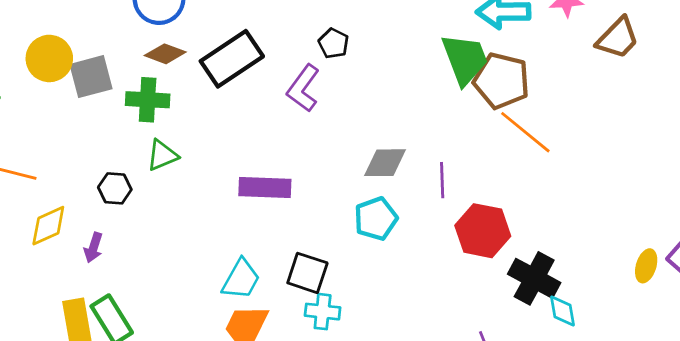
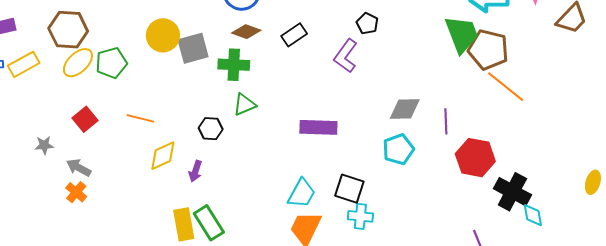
black rectangle: (232, 59) -> (294, 35), size x0.6

